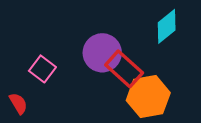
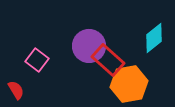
cyan diamond: (167, 26) -> (154, 38), moved

